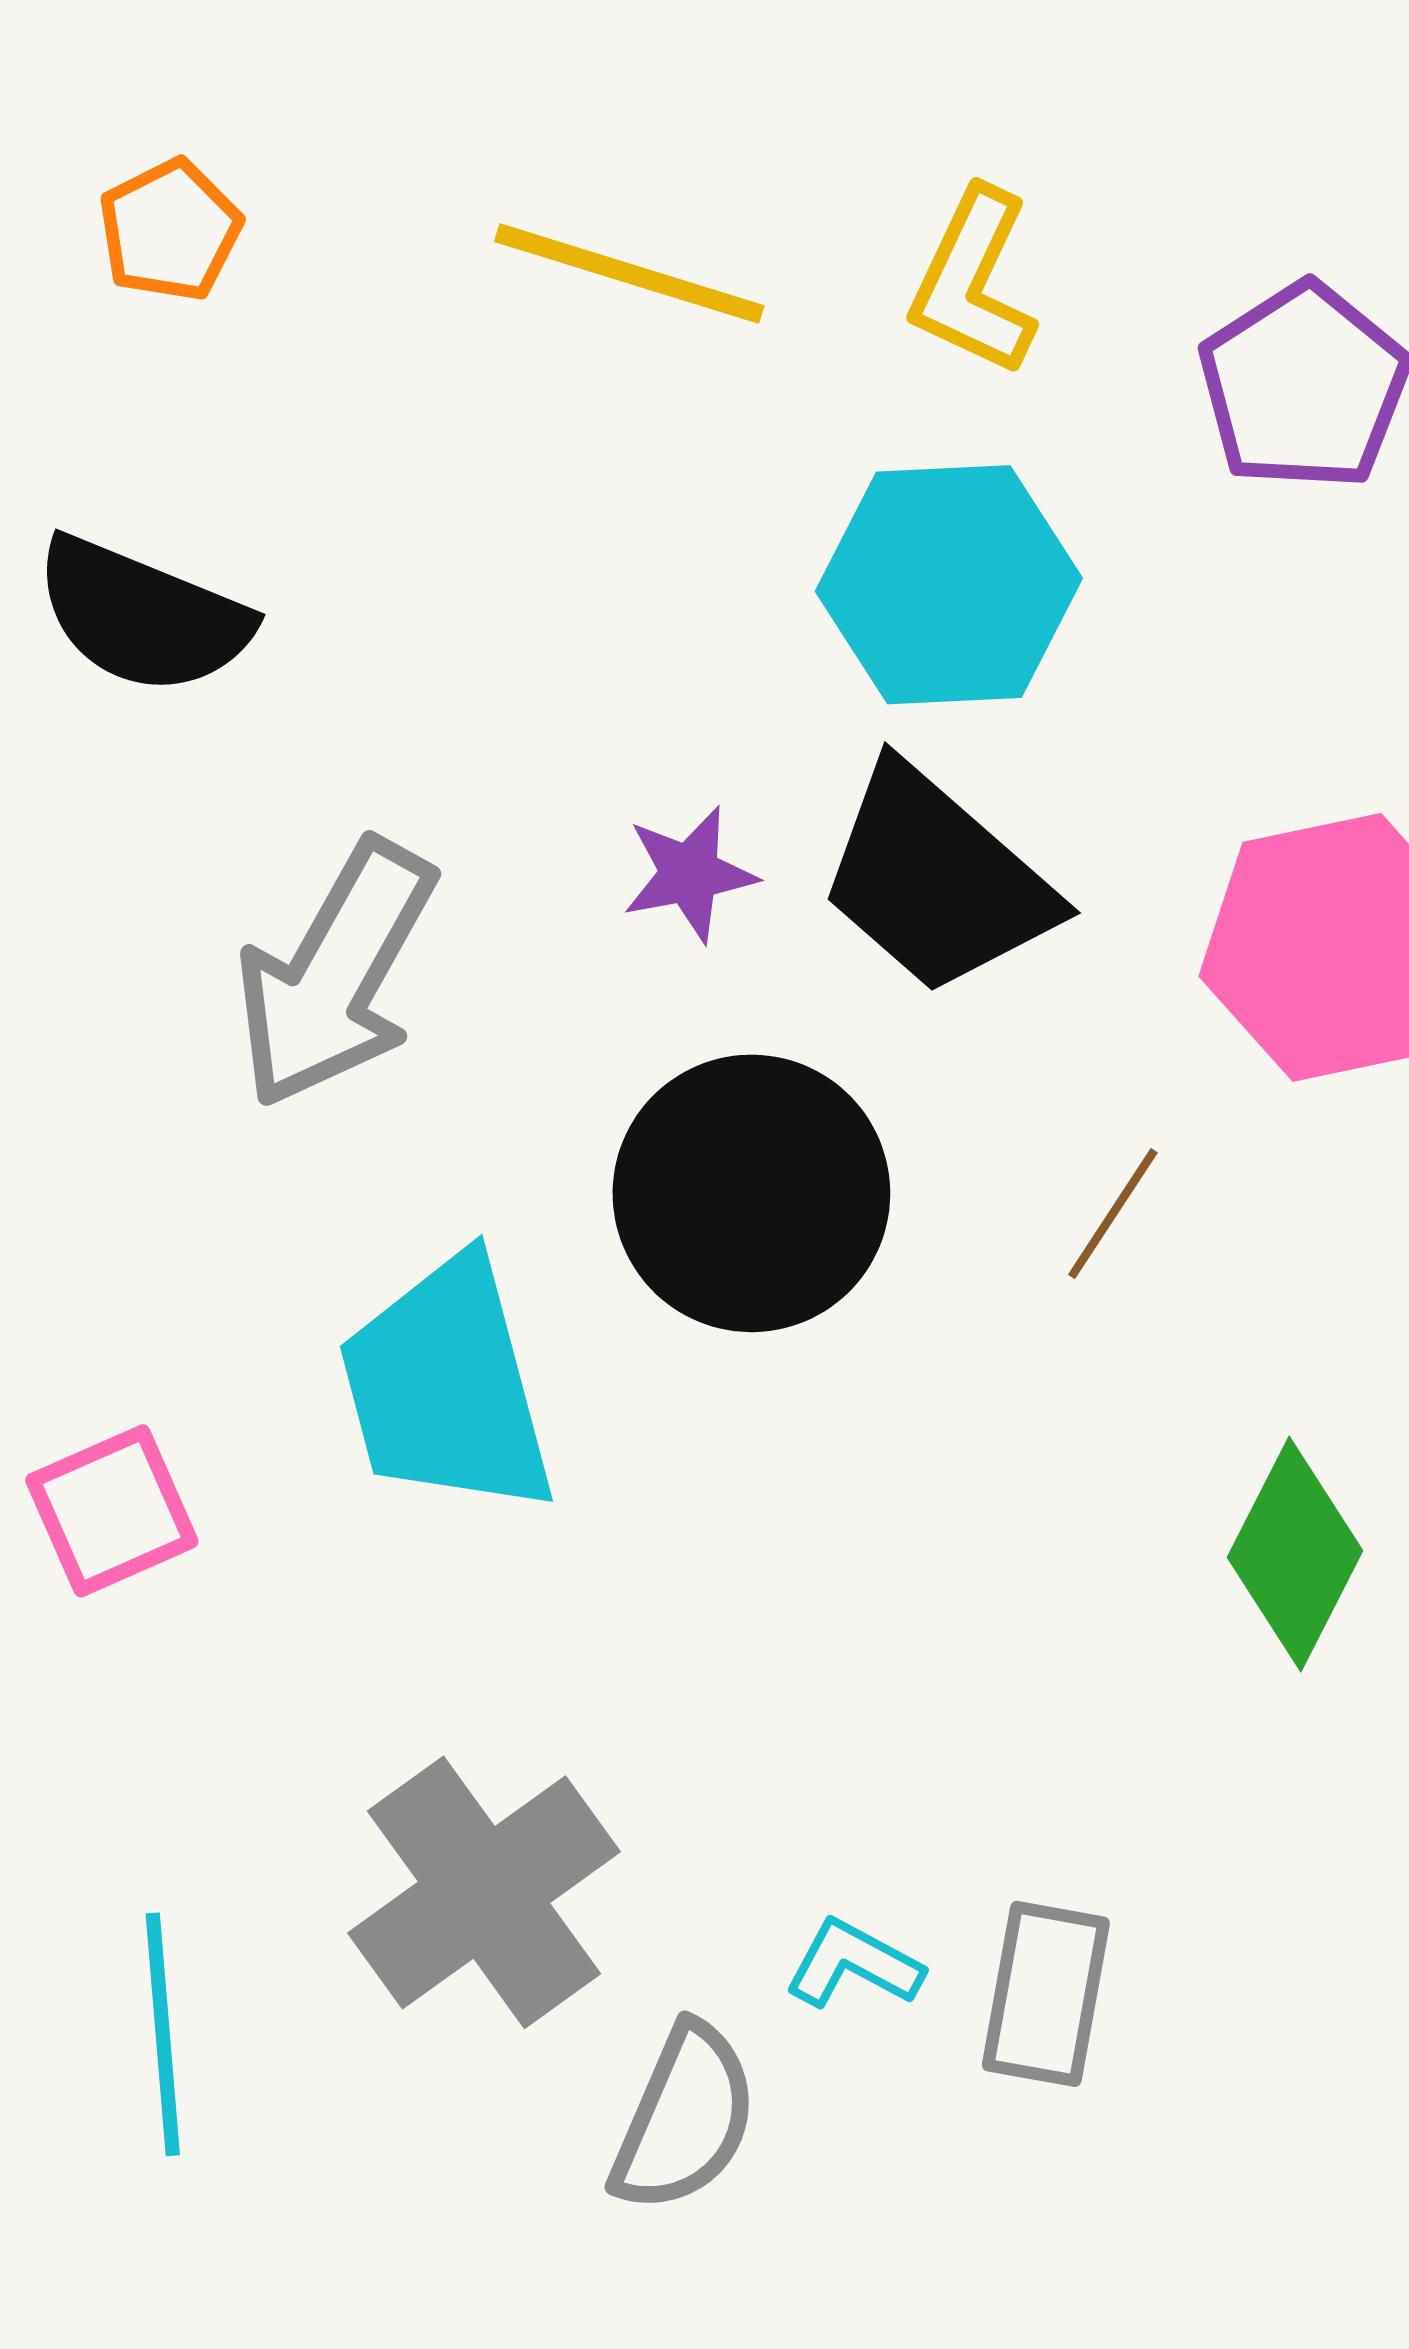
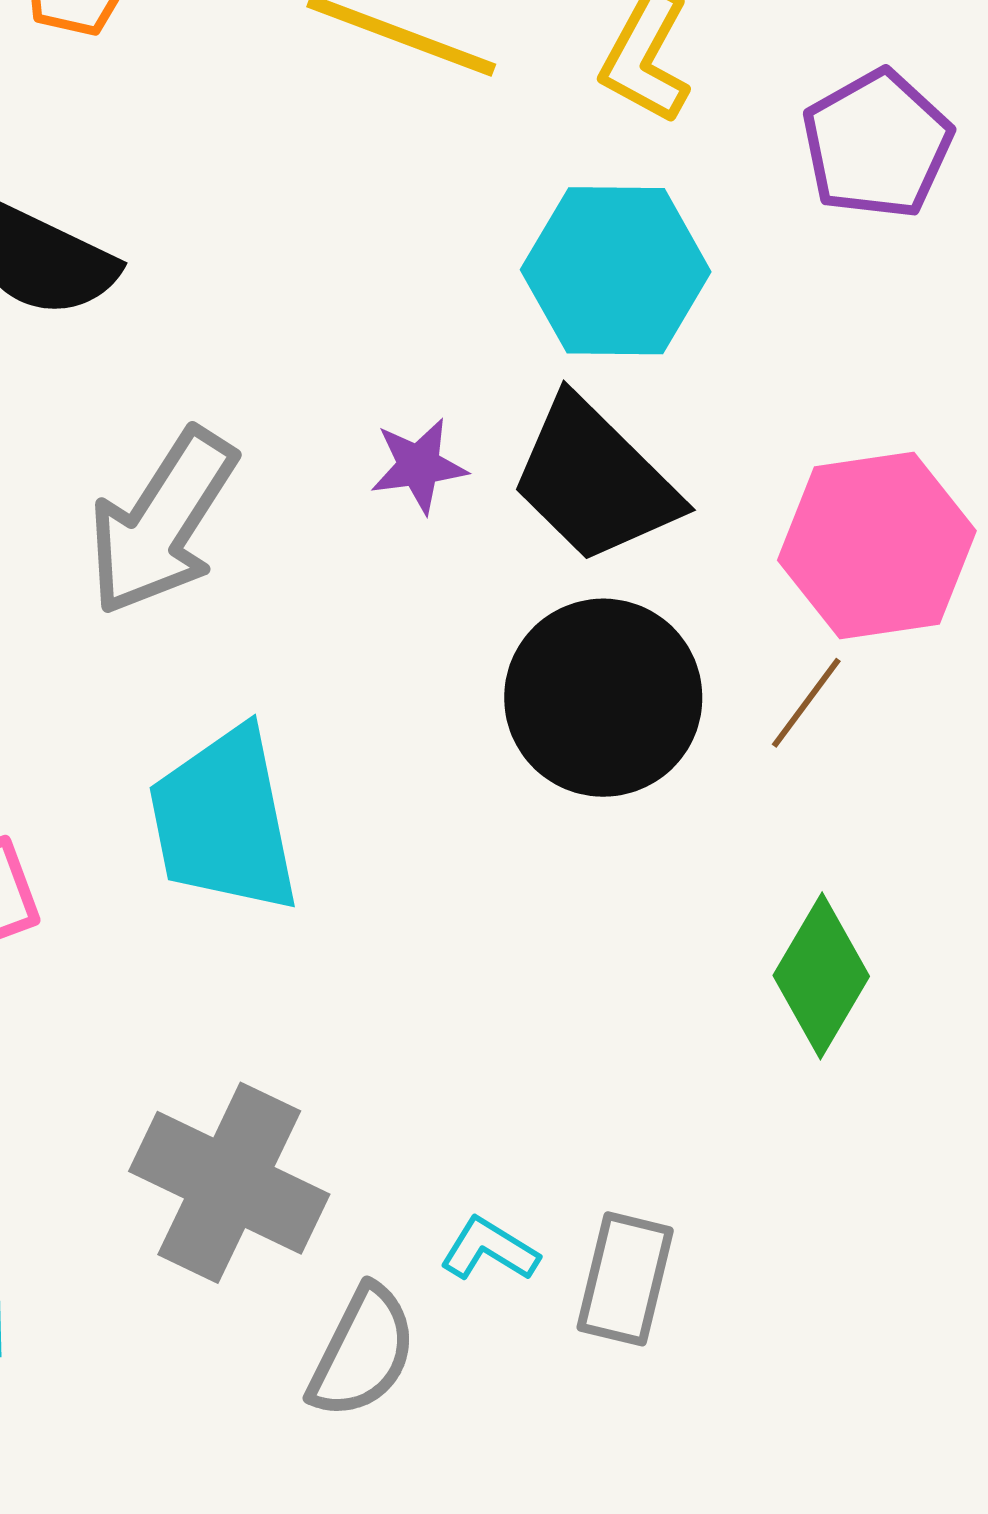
black circle: (751, 1193) -> (603, 698), moved
brown line: (1113, 1214) -> (806, 703), moved
gray cross: (484, 1892) -> (229, 1183), turned -32

